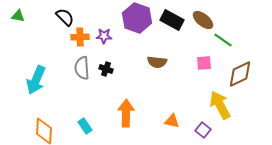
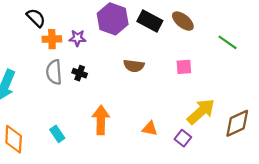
green line: (223, 40) -> (228, 42), moved
brown diamond: (240, 74) -> (237, 123), moved
yellow arrow: (220, 105) -> (201, 112), turned 76

